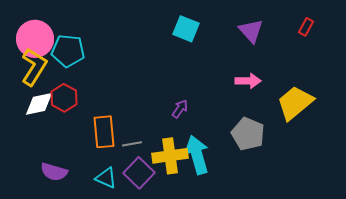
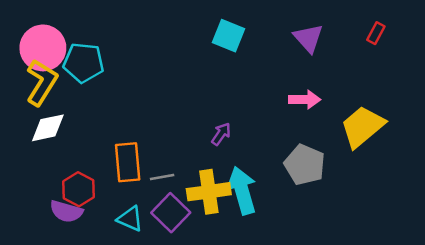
red hexagon: (64, 98) -> (79, 189), moved

